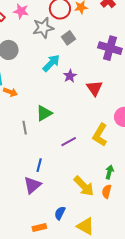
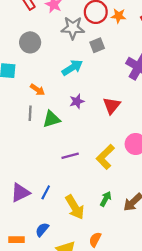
purple star: (70, 76) -> (77, 101), moved
orange arrow: (10, 92) -> (37, 90), moved
gray line: (25, 128) -> (30, 113), moved
blue line: (39, 165) -> (46, 192), moved
orange semicircle: (107, 191) -> (95, 239), moved

